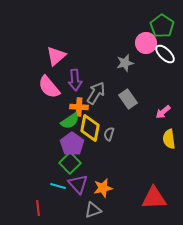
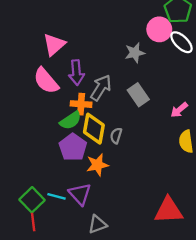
green square: (70, 163) -> (32, 200), moved
orange star: (103, 188) -> (97, 165), moved

